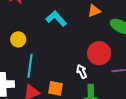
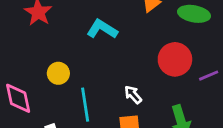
white arrow: (82, 72) -> (133, 95), moved

